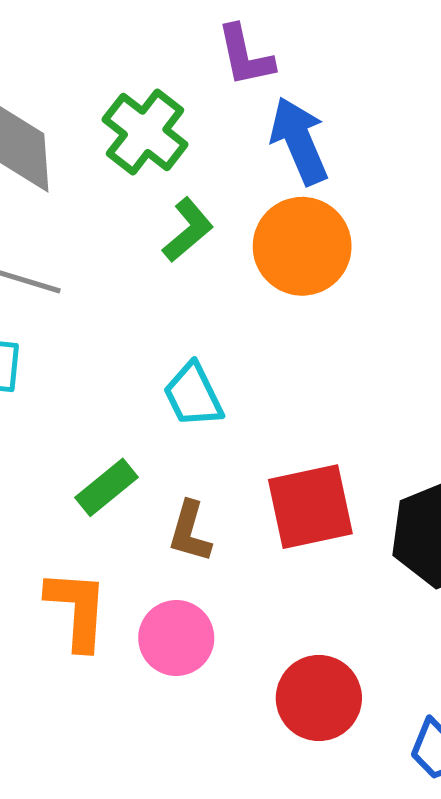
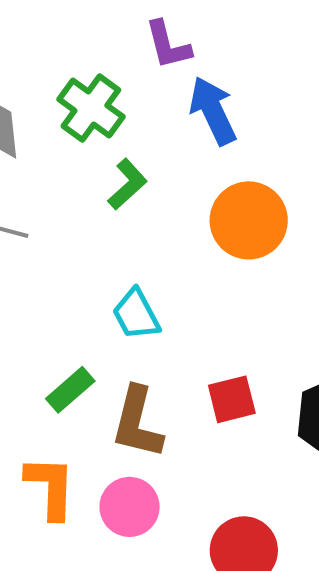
orange circle: (302, 246) -> (249, 220), moved
red square: (310, 507) -> (232, 399), size x0.7
brown L-shape: (190, 532) -> (137, 423), size x1.5

